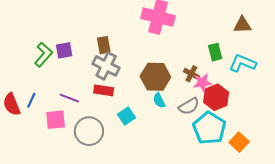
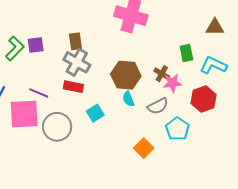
red hexagon: (216, 97) -> (204, 99), moved
pink square: (56, 120) -> (24, 114), size x1.5
cyan pentagon: (209, 128) -> (177, 129), size x0.7
orange square: (239, 142) -> (144, 148), moved

